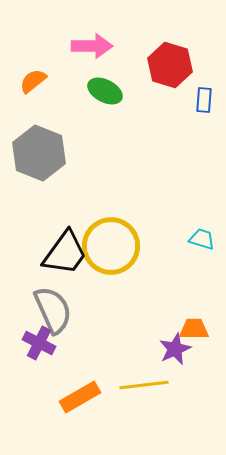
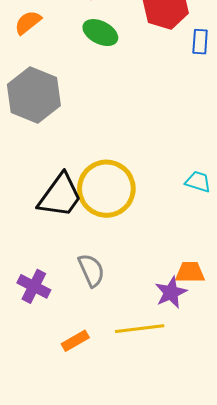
gray semicircle: (53, 310) -> (91, 270), moved, size x0.7
orange rectangle: (80, 397) -> (75, 341), size x0.7

